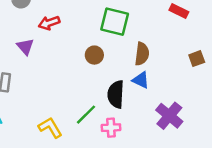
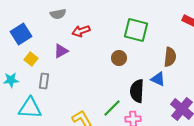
purple triangle: (25, 47) -> (61, 51), turned 42
brown semicircle: (142, 54) -> (170, 57), moved

